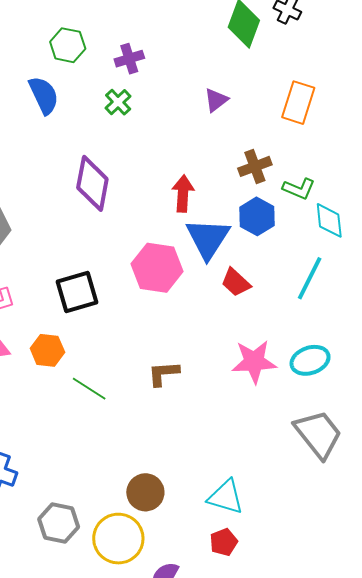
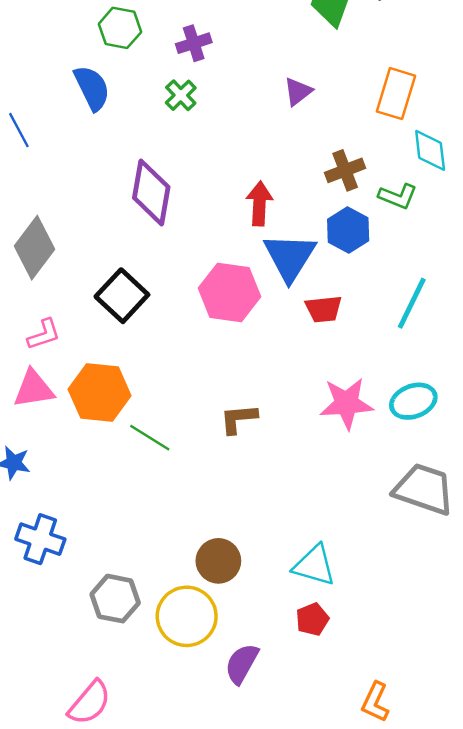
cyan diamond: (329, 220) -> (430, 150), moved
red trapezoid: (236, 282) -> (324, 309), turned -48
black square: (77, 292) -> (122, 296), moved, turned -30
orange hexagon: (47, 350) -> (100, 393), size x1.5
gray trapezoid: (318, 434) -> (424, 489), turned -32

